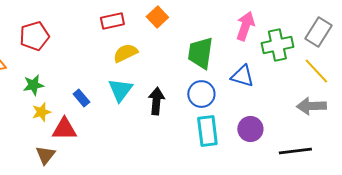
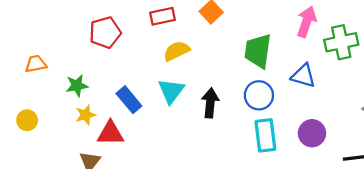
red pentagon: (34, 36) -> (105, 32), moved
blue rectangle: (81, 98) -> (129, 100), size x1.4

